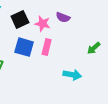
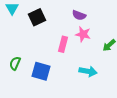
pink star: (42, 24) -> (83, 34), moved
blue square: (24, 47) -> (41, 71), moved

